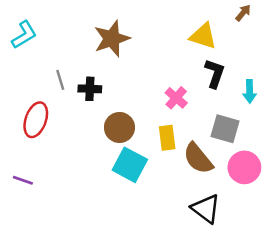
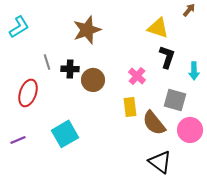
brown circle: (119, 127) -> (93, 80), moved
cyan square: (130, 165) -> (65, 134), moved, turned 32
purple line: (23, 180) -> (18, 140), turned -42

